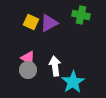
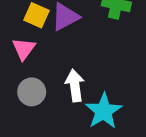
pink triangle: (28, 58) -> (24, 49), moved, turned 35

